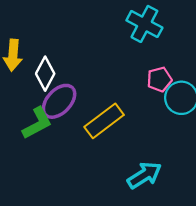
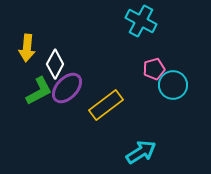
green L-shape: (37, 123) -> (39, 91), moved

